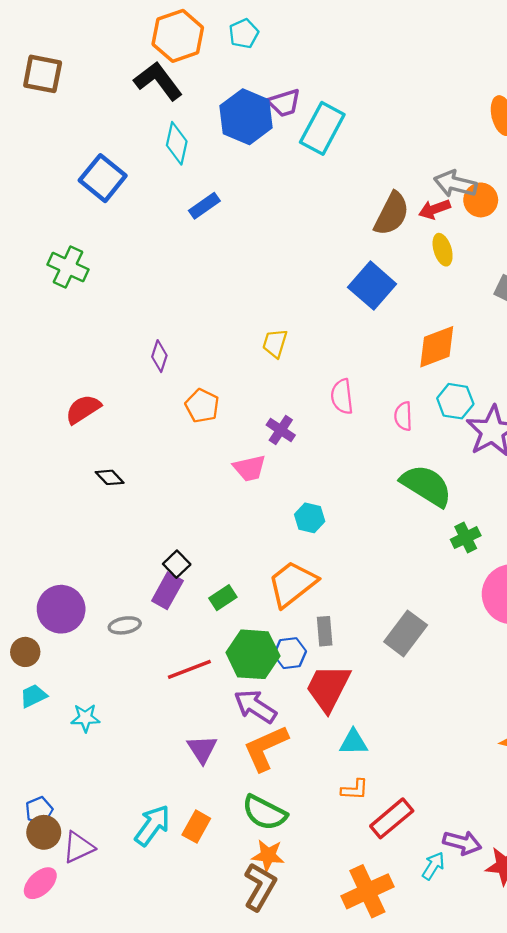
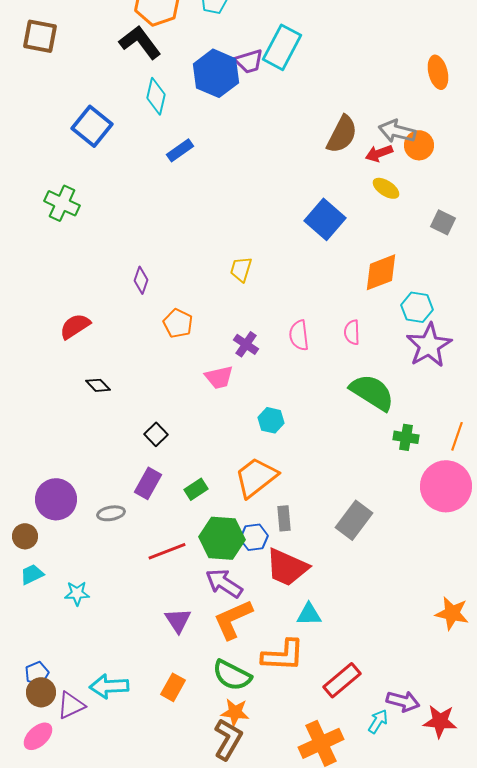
cyan rectangle: (322, 128) -> (282, 47), moved
brown semicircle: (392, 214) -> (342, 134), moved
yellow ellipse: (443, 250) -> (386, 188), turned -40
pink semicircle: (342, 397) -> (299, 335), moved
cyan hexagon: (455, 401) -> (417, 307), moved
green cross: (466, 538) -> (406, 437), turned 35
black square: (177, 564) -> (156, 434), moved
red trapezoid: (328, 688) -> (287, 567), turned -93
orange L-shape: (355, 790) -> (283, 655), moved, size x1.8
cyan arrow: (152, 825) -> (109, 686), moved, turned -129

